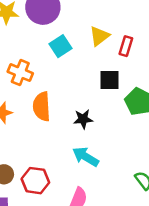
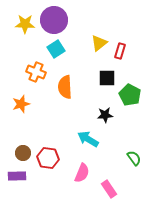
cyan square: (61, 46) -> (56, 49), moved
orange semicircle: (42, 106) -> (65, 87), moved
black star: (83, 119) -> (105, 115), moved

